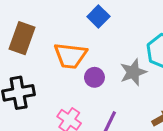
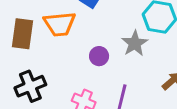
orange trapezoid: (70, 56) -> (60, 24), moved

